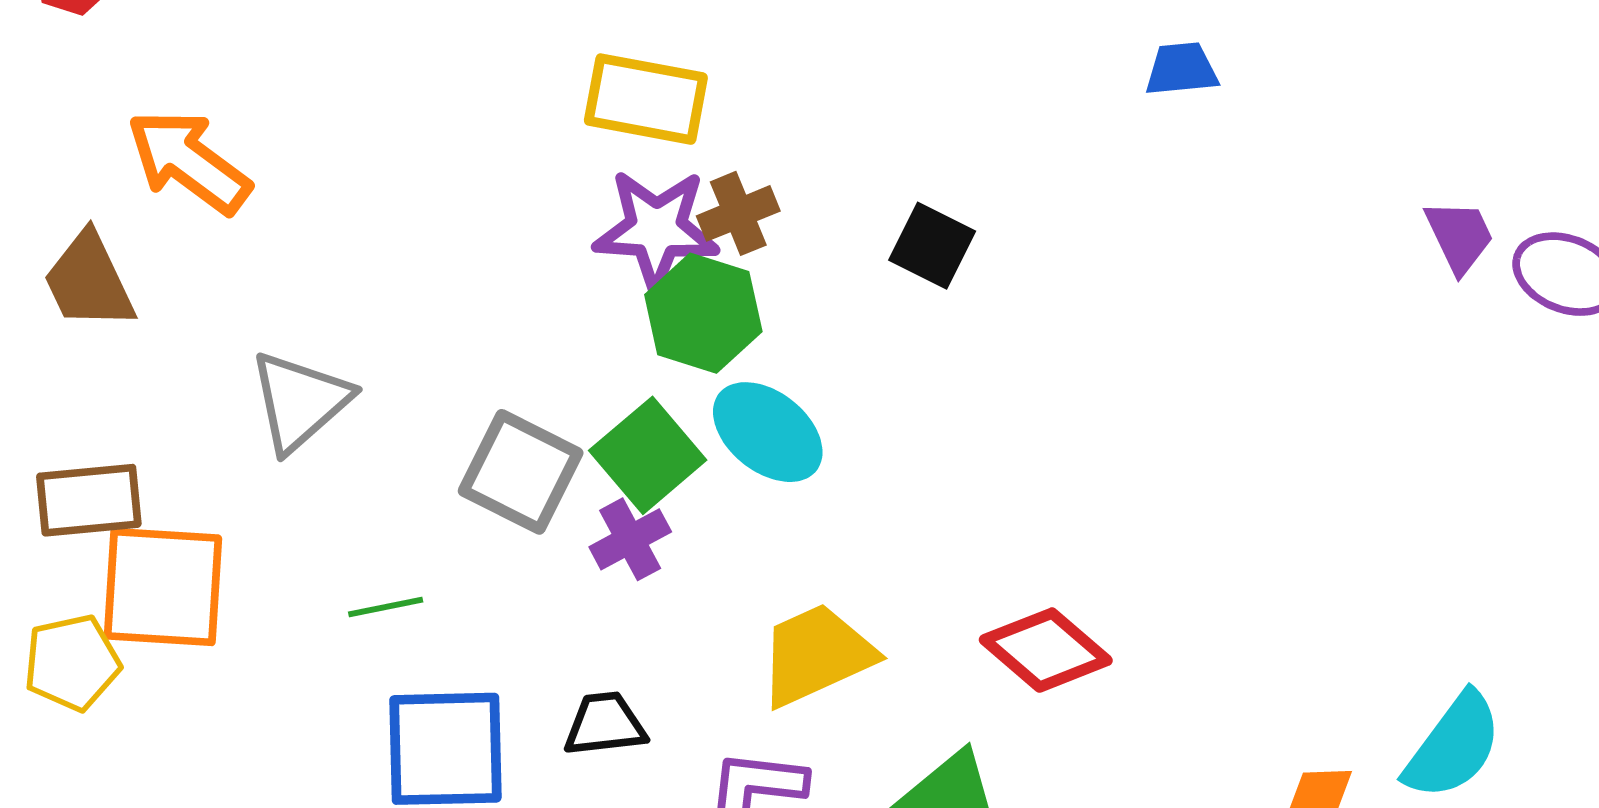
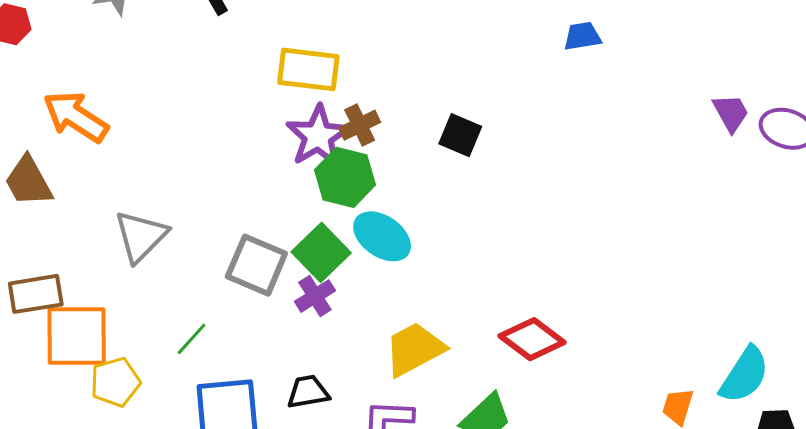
purple star: (656, 229) -> (318, 136), turned -30
green line: (386, 607) -> (192, 339), turned -33
yellow pentagon: (72, 663) -> (115, 382), moved

